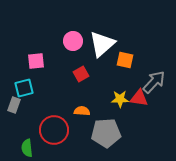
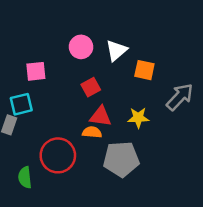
white triangle: (102, 44) -> (116, 51), size x0.7
red triangle: (139, 98) -> (101, 116), moved

